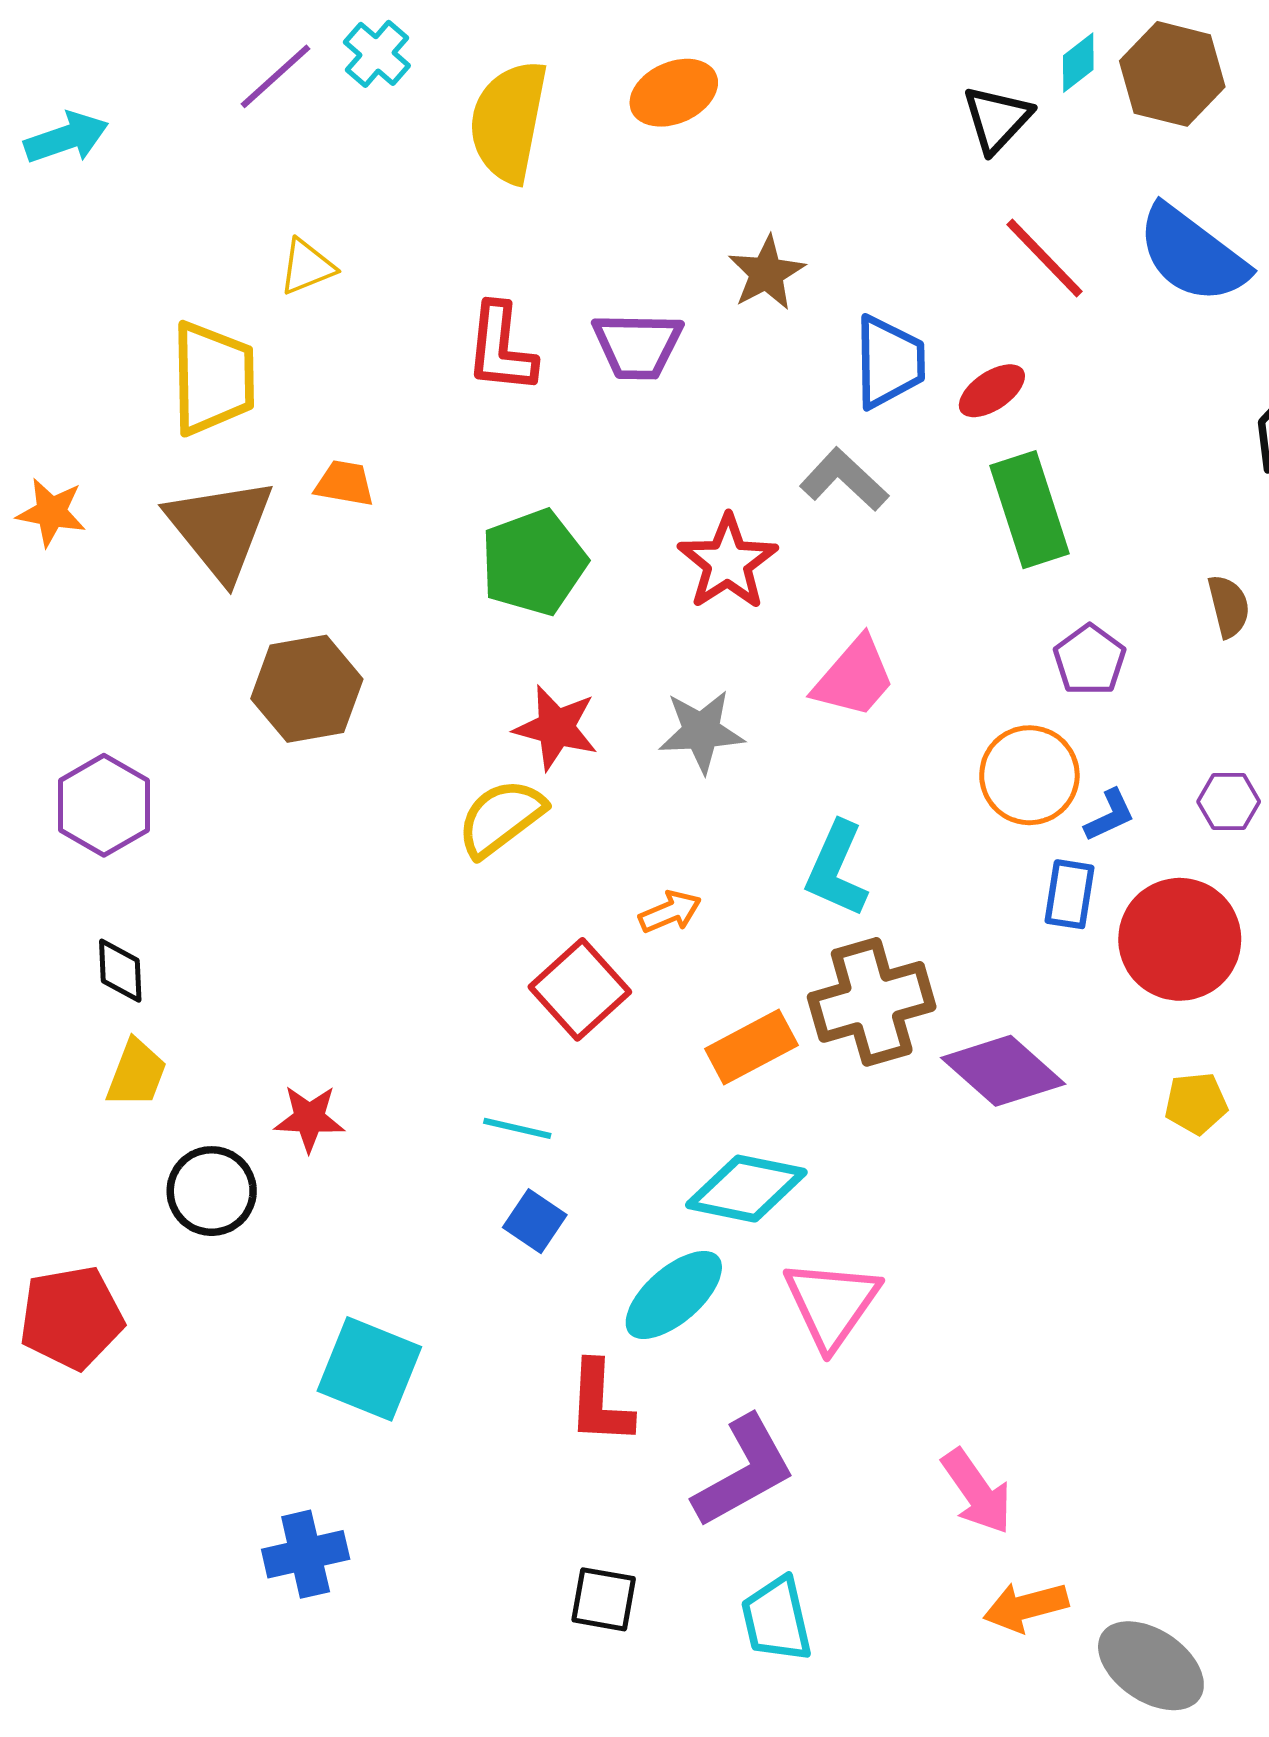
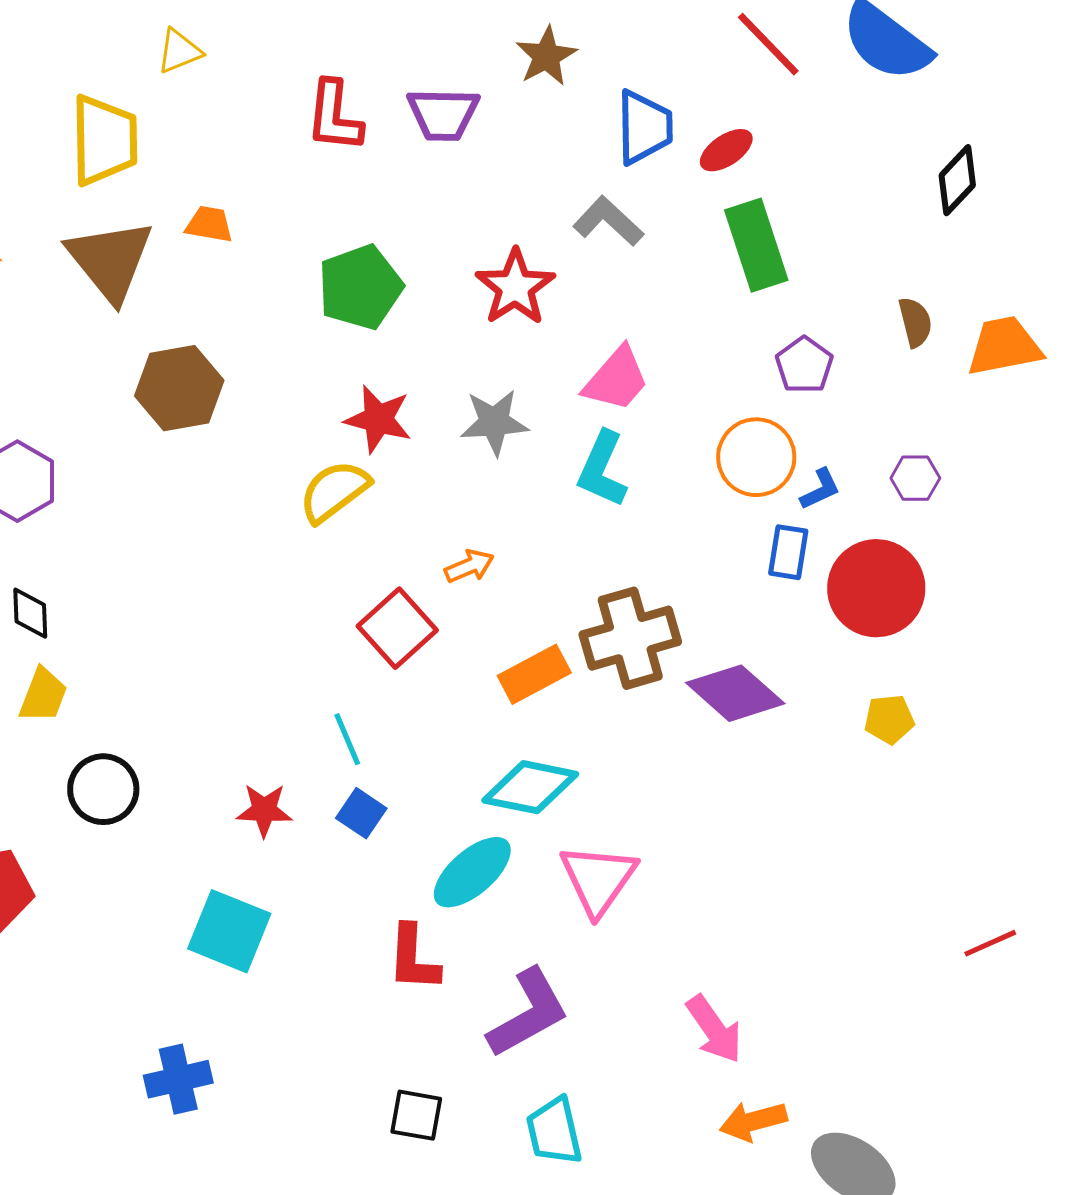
cyan L-shape: (837, 869) -> (602, 469), moved
red star: (309, 1118) -> (264, 810), moved
cyan line: (517, 1128) -> (347, 739), turned 54

